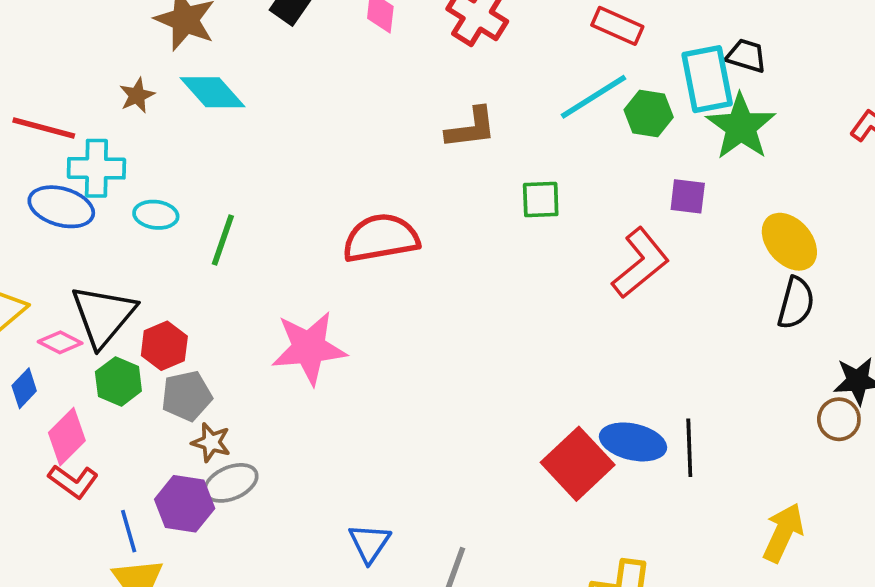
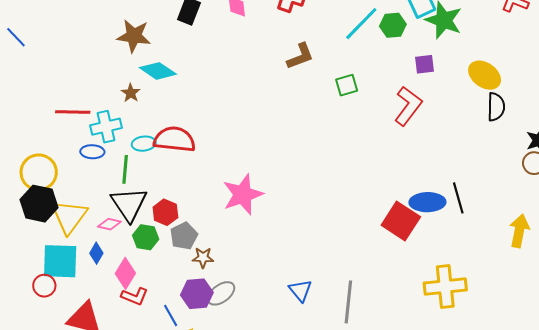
brown star: (137, 95) -> (131, 93), moved
blue ellipse: (61, 207) -> (92, 152), size x0.7
red semicircle: (381, 238) -> (174, 139), moved, turned 30
green line: (223, 240) -> (125, 169), moved
gray ellipse: (231, 483) -> (221, 293), moved

